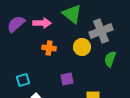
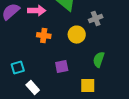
gray cross: (101, 31) -> (96, 19), size x0.6
green semicircle: (110, 59) -> (99, 60), moved

